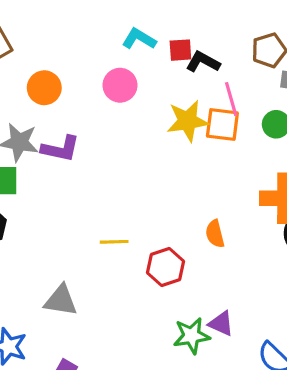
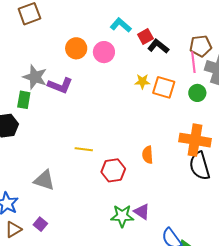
red square: (180, 50) -> (145, 36), turned -35
orange circle: (44, 88) -> (76, 48), moved
pink line: (231, 99) -> (193, 62), moved
yellow star: (188, 121) -> (142, 81), size x0.6

